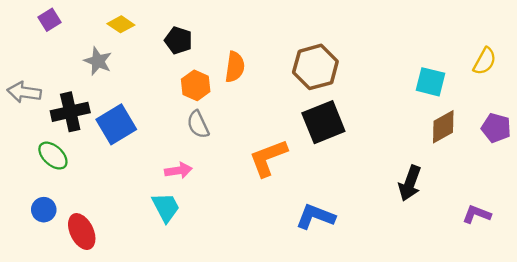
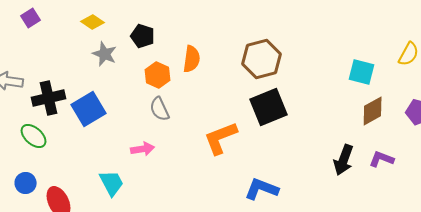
gray star: (98, 61) -> (105, 54), moved
cyan trapezoid: (166, 207) -> (112, 183), moved
purple L-shape: (477, 214) -> (382, 159), moved

